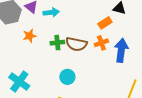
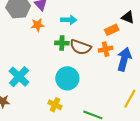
cyan arrow: (51, 12) -> (69, 20), moved
orange star: (30, 36) -> (37, 25), moved
cyan circle: (67, 77) -> (67, 78), size x1.5

